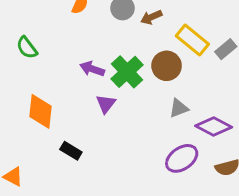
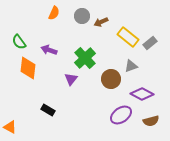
brown circle: (167, 66) -> (111, 79), moved
purple arrow: (92, 69) -> (49, 50), moved
gray triangle: (179, 108) -> (131, 66), moved
orange diamond: (41, 111) -> (28, 68), moved

